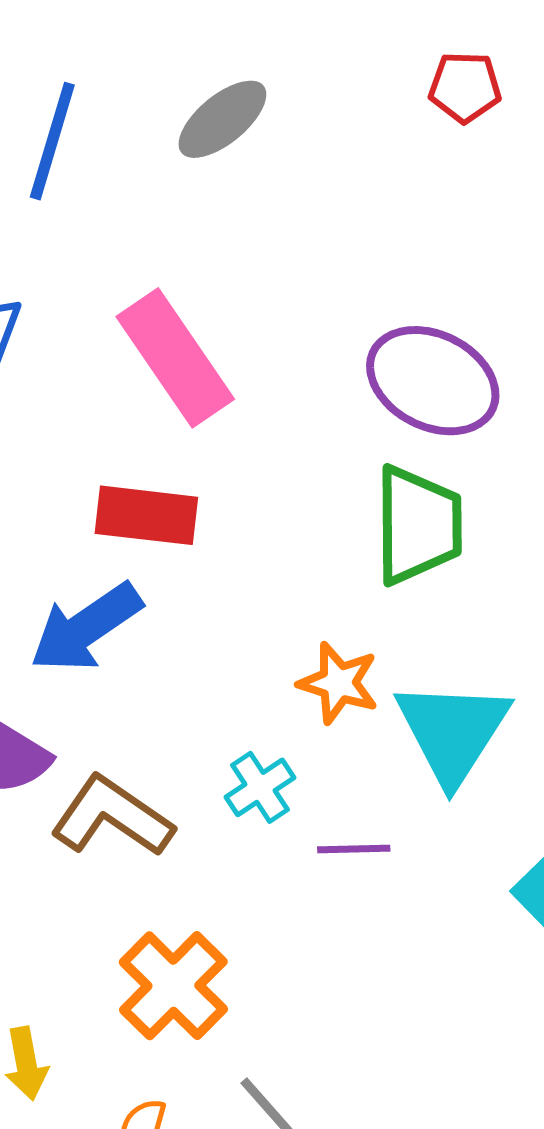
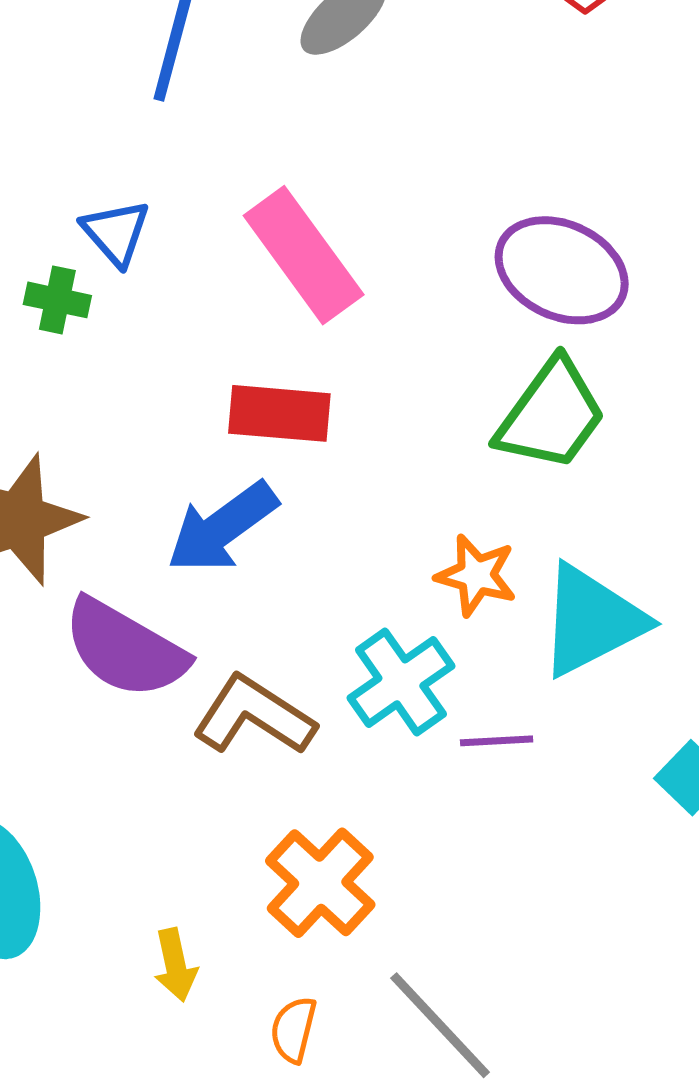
green trapezoid: (418, 525) -> (551, 415), turned 38
cyan triangle: (453, 732) -> (592, 620), turned 32
cyan cross: (260, 787) -> (401, 682), size x1.5

